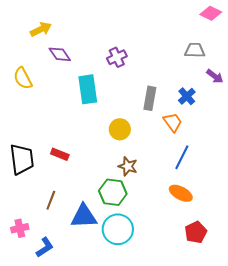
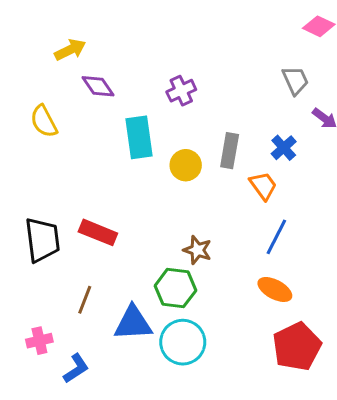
gray trapezoid: (195, 50) -> (295, 80), turned 65
yellow circle: (120, 129) -> (186, 165), moved
red rectangle: (60, 154) -> (98, 232), size x1.4
red pentagon: (196, 232) -> (297, 347), size x1.5

